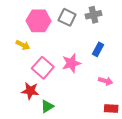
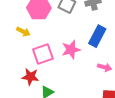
blue rectangle: (98, 49) -> (97, 36), size x1.5
pink square: (43, 68) -> (43, 54), turned 30

